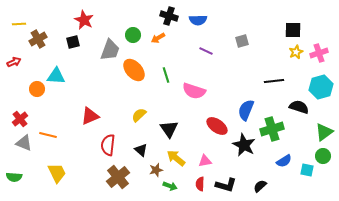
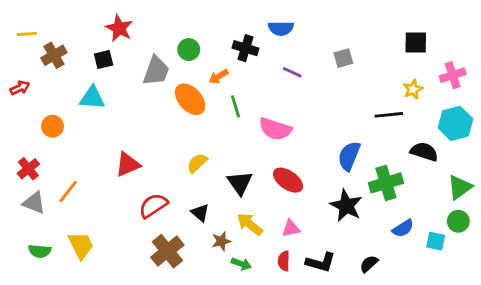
black cross: (169, 16) -> (245, 48), moved
orange arrow: (158, 38) -> (219, 77), moved
yellow star: (296, 52) -> (413, 89), moved
cyan triangle: (56, 76) -> (92, 98), moved
red ellipse: (217, 126) -> (288, 180), moved
orange line: (48, 135) -> (68, 191), turned -66
red semicircle: (108, 145) -> (153, 206), turned 50
green semicircle: (14, 177) -> (40, 251), moved

